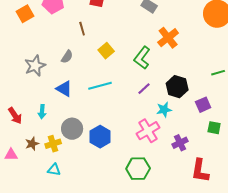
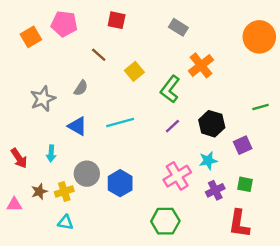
brown line: (82, 29) -> (99, 55), turned -32
yellow square: (106, 51) -> (134, 71), moved
cyan star: (164, 110) -> (208, 161), moved
green square: (214, 128) -> (245, 184), moved

